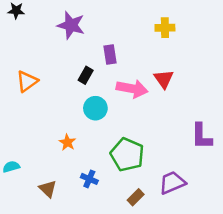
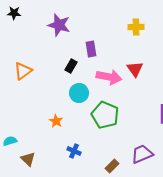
green pentagon: (127, 155) -> (105, 115), moved
brown triangle: (48, 189) -> (28, 159), moved

